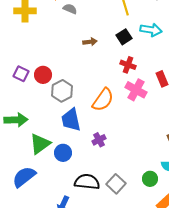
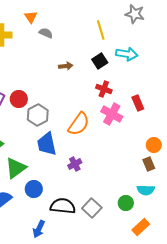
blue circle: (63, 153) -> (34, 189), moved

